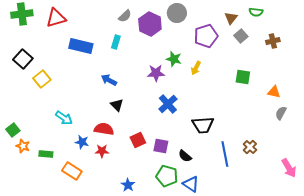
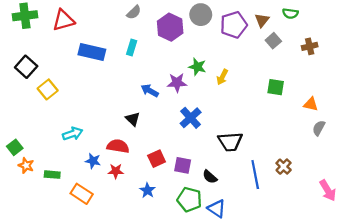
gray semicircle: (125, 16) -> (134, 12), moved
purple pentagon: (206, 36) -> (234, 25), moved
blue arrow: (109, 80) -> (150, 91), moved
cyan arrow: (64, 118) -> (73, 134), turned -54
blue star: (128, 185) -> (147, 190), moved

